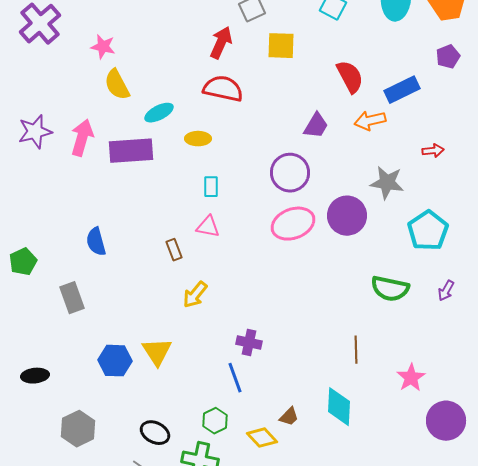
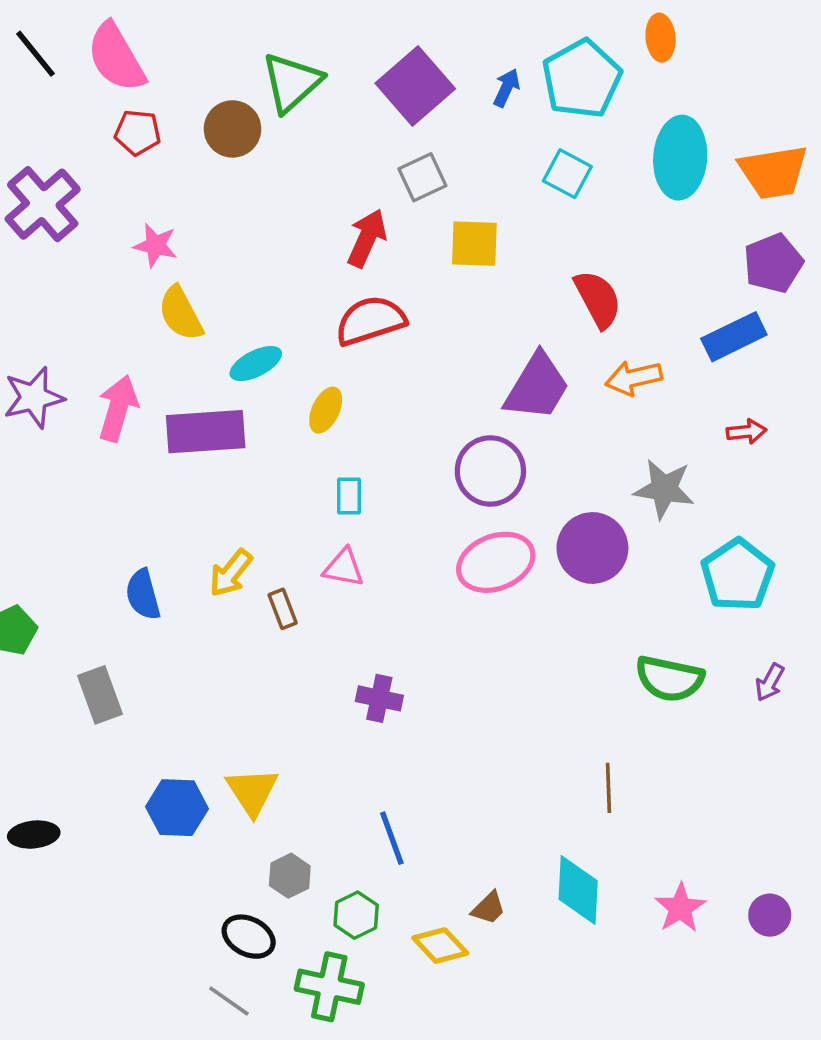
purple pentagon: (448, 57) -> (773, 263), size x1.4
red semicircle: (223, 89) -> (370, 321), turned -30
blue rectangle: (402, 90) -> (734, 337), moved
purple trapezoid: (316, 126) -> (537, 387), size x1.5
yellow ellipse: (198, 139) -> (326, 410), turned -65
yellow arrow: (195, 295) -> (231, 573), moved
purple cross: (249, 343) -> (379, 698), moved
pink star: (411, 378) -> (680, 908), moved
purple circle: (446, 421) -> (770, 915), size x0.6
gray hexagon: (78, 429) -> (290, 876), moved, size x0.7

